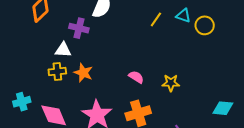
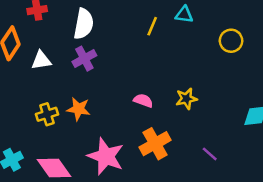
yellow circle: (205, 25) -> (231, 41), moved
purple cross: (79, 28) -> (84, 59), moved, turned -30
white triangle: (63, 50) -> (41, 60), moved

